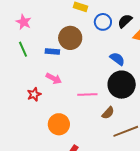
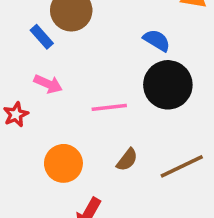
blue rectangle: (52, 52) -> (42, 37), turned 48
brown semicircle: (108, 113) -> (127, 160), moved

